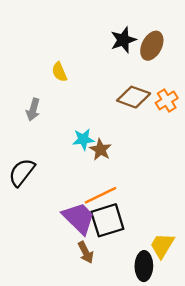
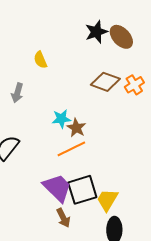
brown ellipse: (152, 46) -> (121, 37), turned -70
orange line: (100, 195) -> (71, 149), moved
yellow trapezoid: (162, 245) -> (107, 200), moved

